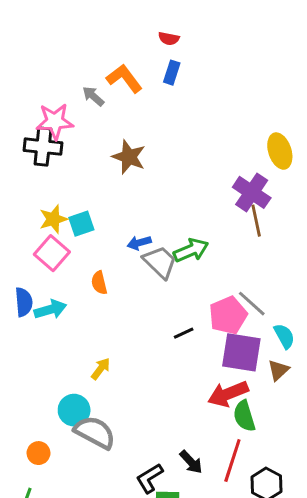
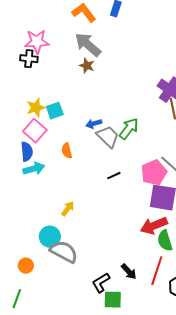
gray arrow: (93, 96) -> (88, 45), moved, size x1.8
black cross: (43, 147) -> (29, 59), size x0.7
brown star: (129, 157) -> (87, 66), size x0.7
green arrow: (191, 250) -> (129, 129), turned -30
blue semicircle: (24, 302) -> (27, 152), moved
black line: (184, 333) -> (114, 176), moved

